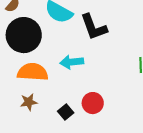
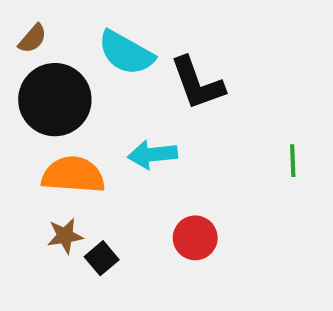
black square: (66, 112) -> (102, 258), moved

